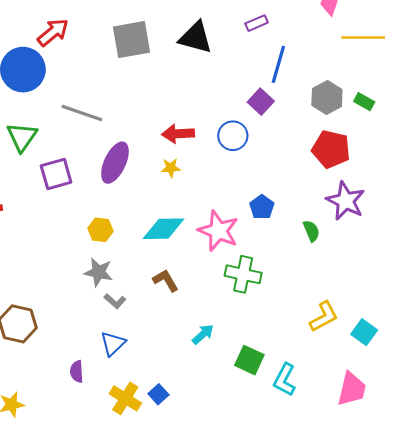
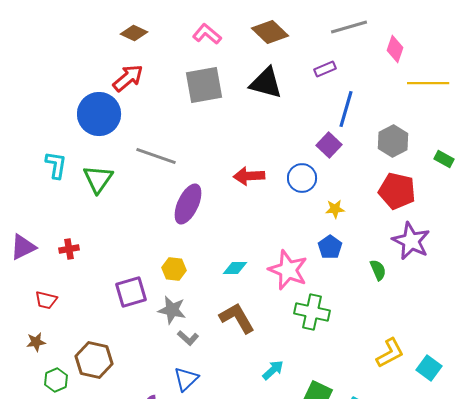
green rectangle: (364, 102) -> (444, 159), moved
yellow star: (171, 168) -> (335, 209), moved
purple square: (56, 174) -> (131, 292), moved
cyan diamond: (164, 229) -> (235, 268), size x0.6
brown L-shape: (166, 280) -> (237, 318), size x1.4

